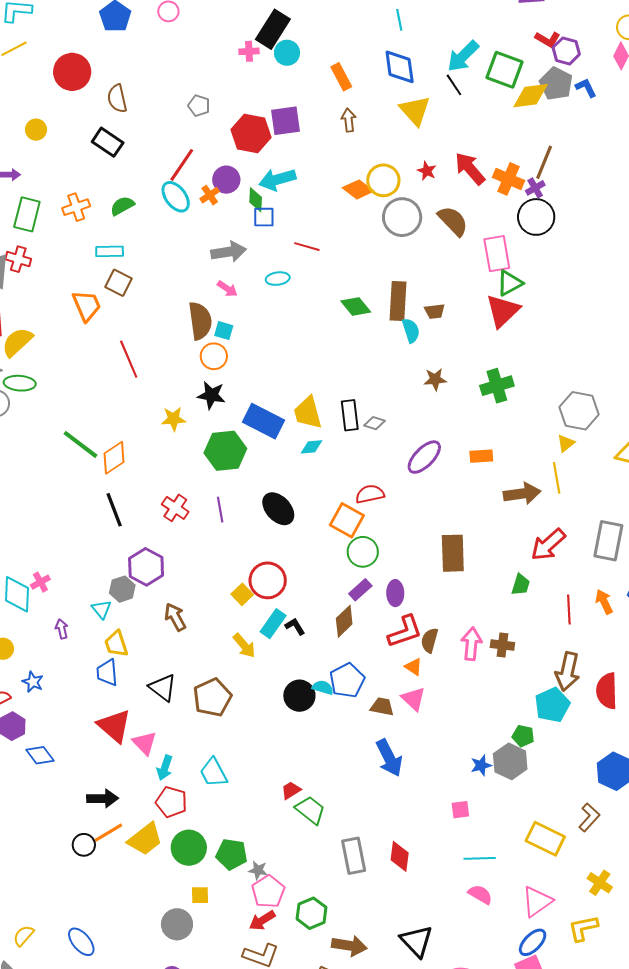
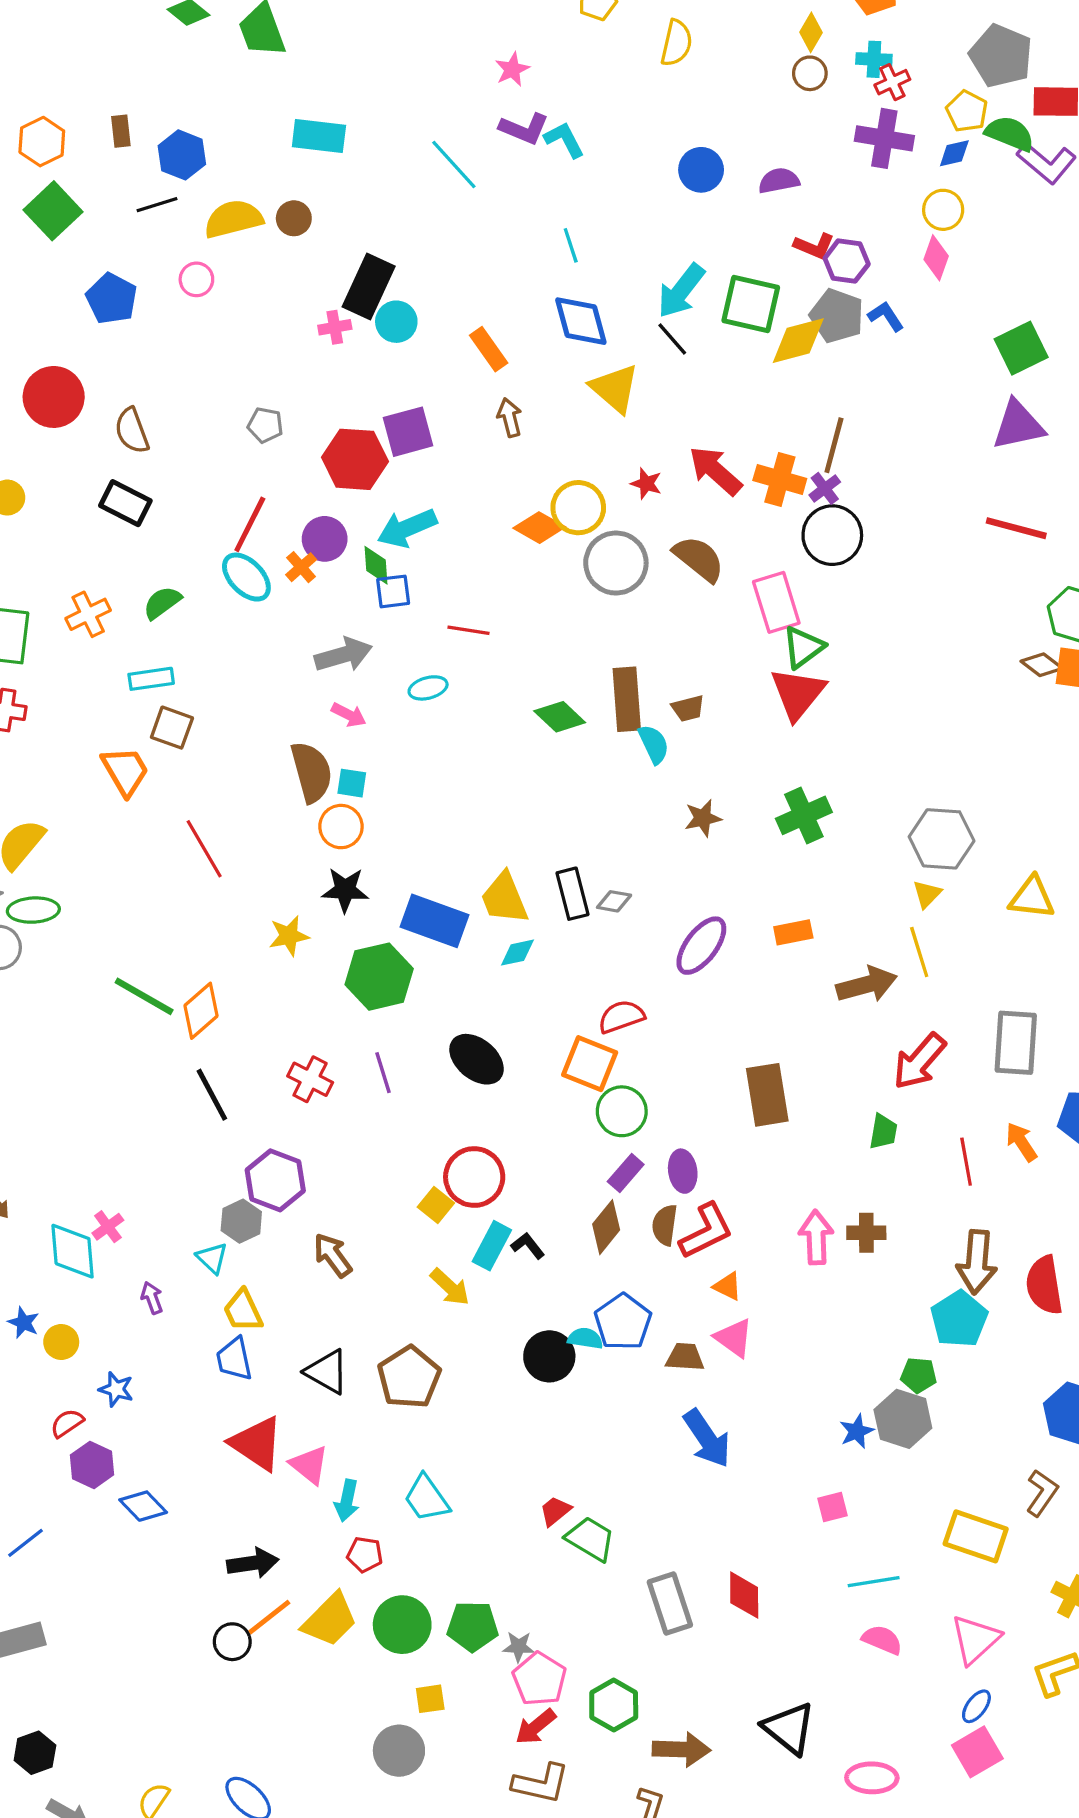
brown semicircle: (430, 640) -> (665, 1225), moved
red pentagon: (171, 802) -> (365, 1554), size x0.7
blue ellipse: (533, 942) -> (976, 1706), size x0.7

